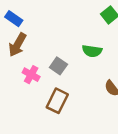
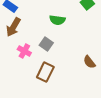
green semicircle: (92, 51) -> (57, 20), moved

